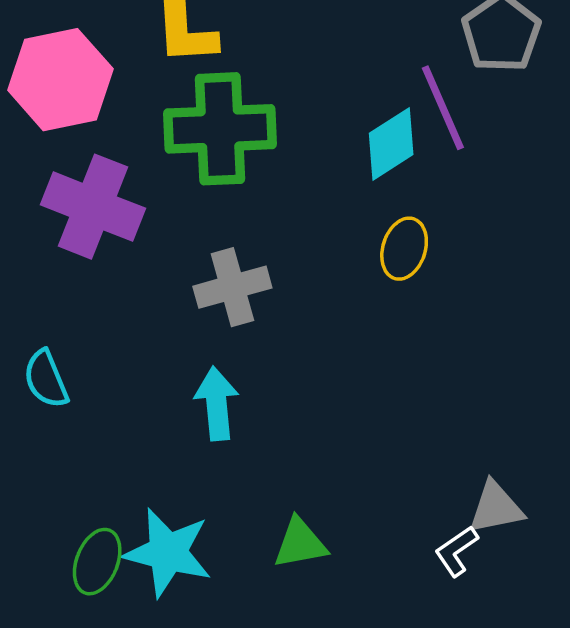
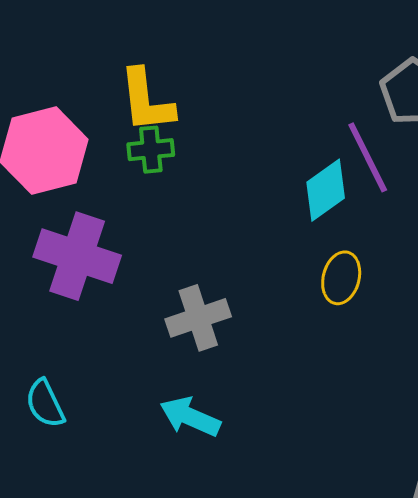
green cross: (220, 129) -> (151, 150), moved, size x0.5
cyan arrow: (217, 404) -> (190, 417), turned -58

